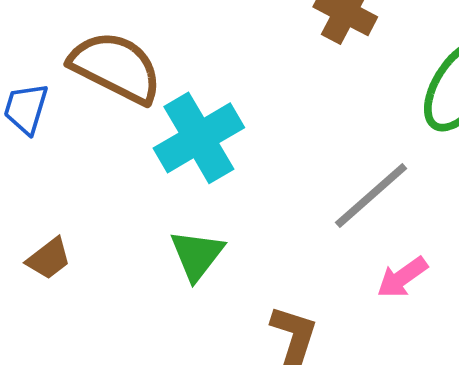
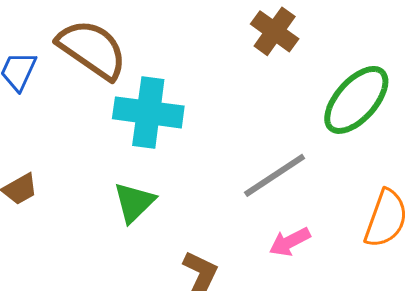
cyan cross: (199, 138) -> (148, 112), turned 30

